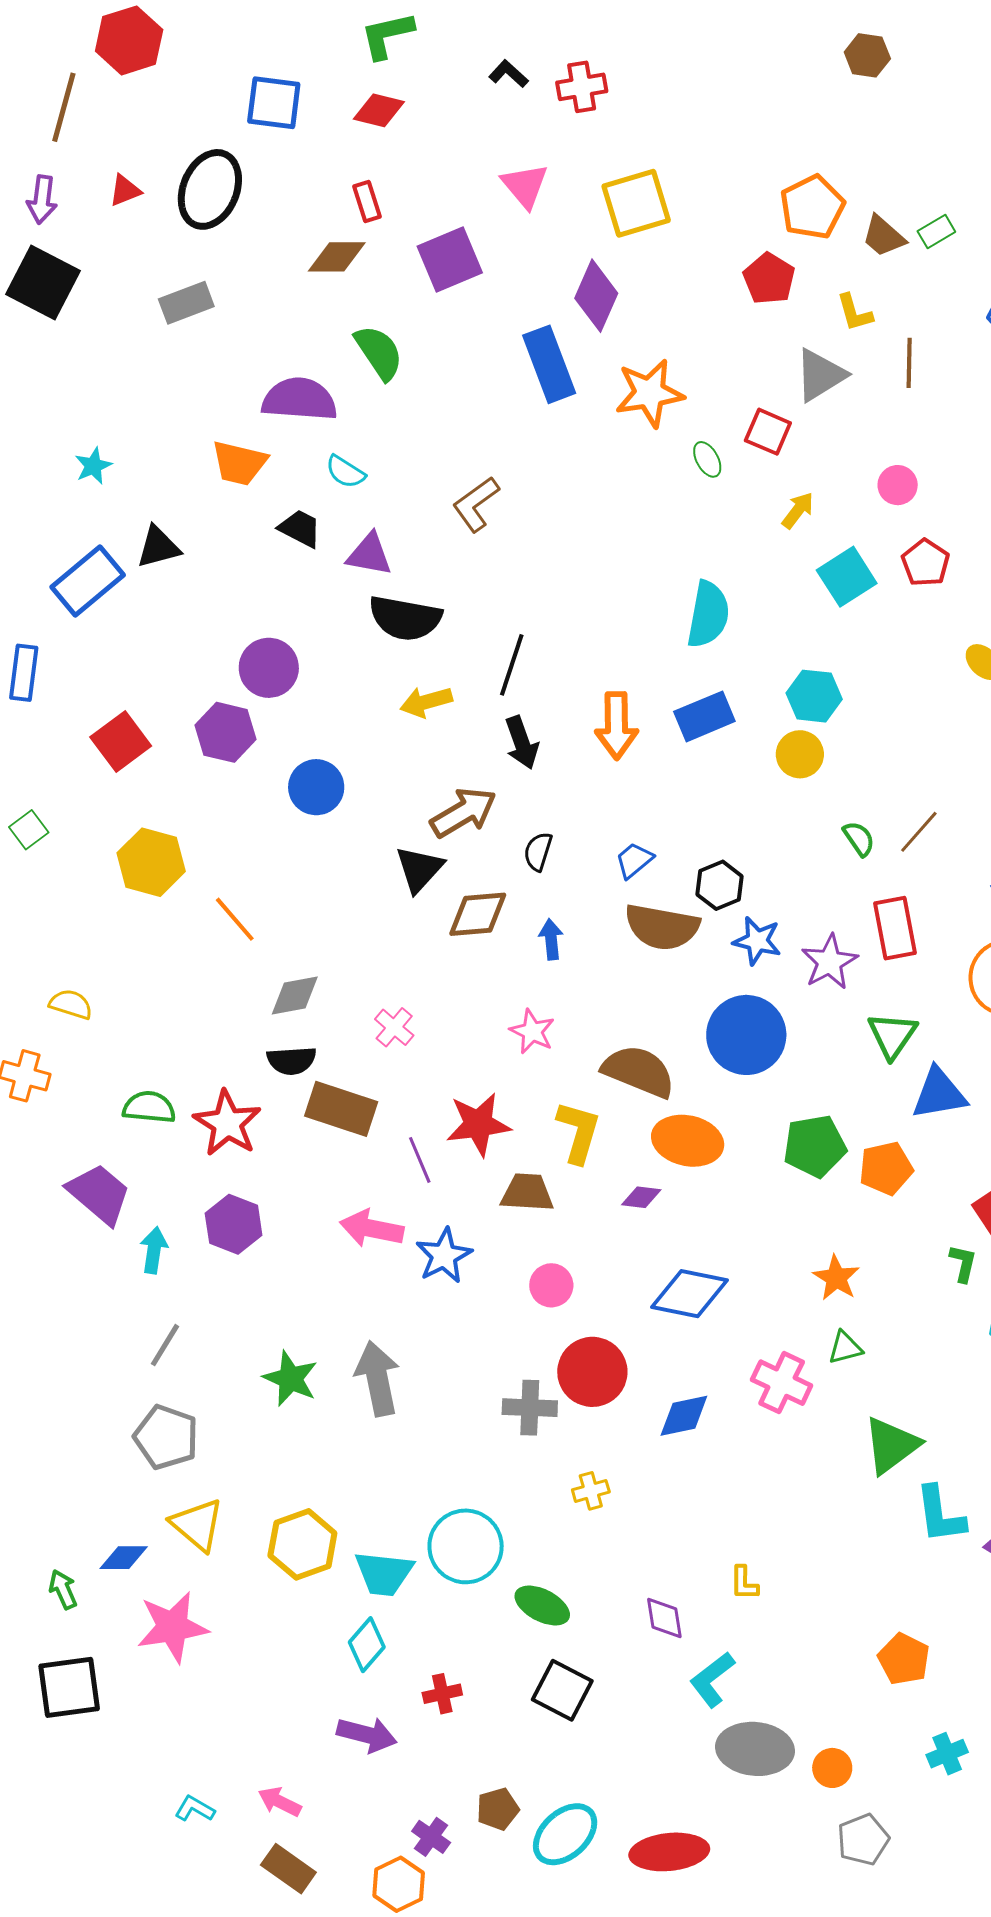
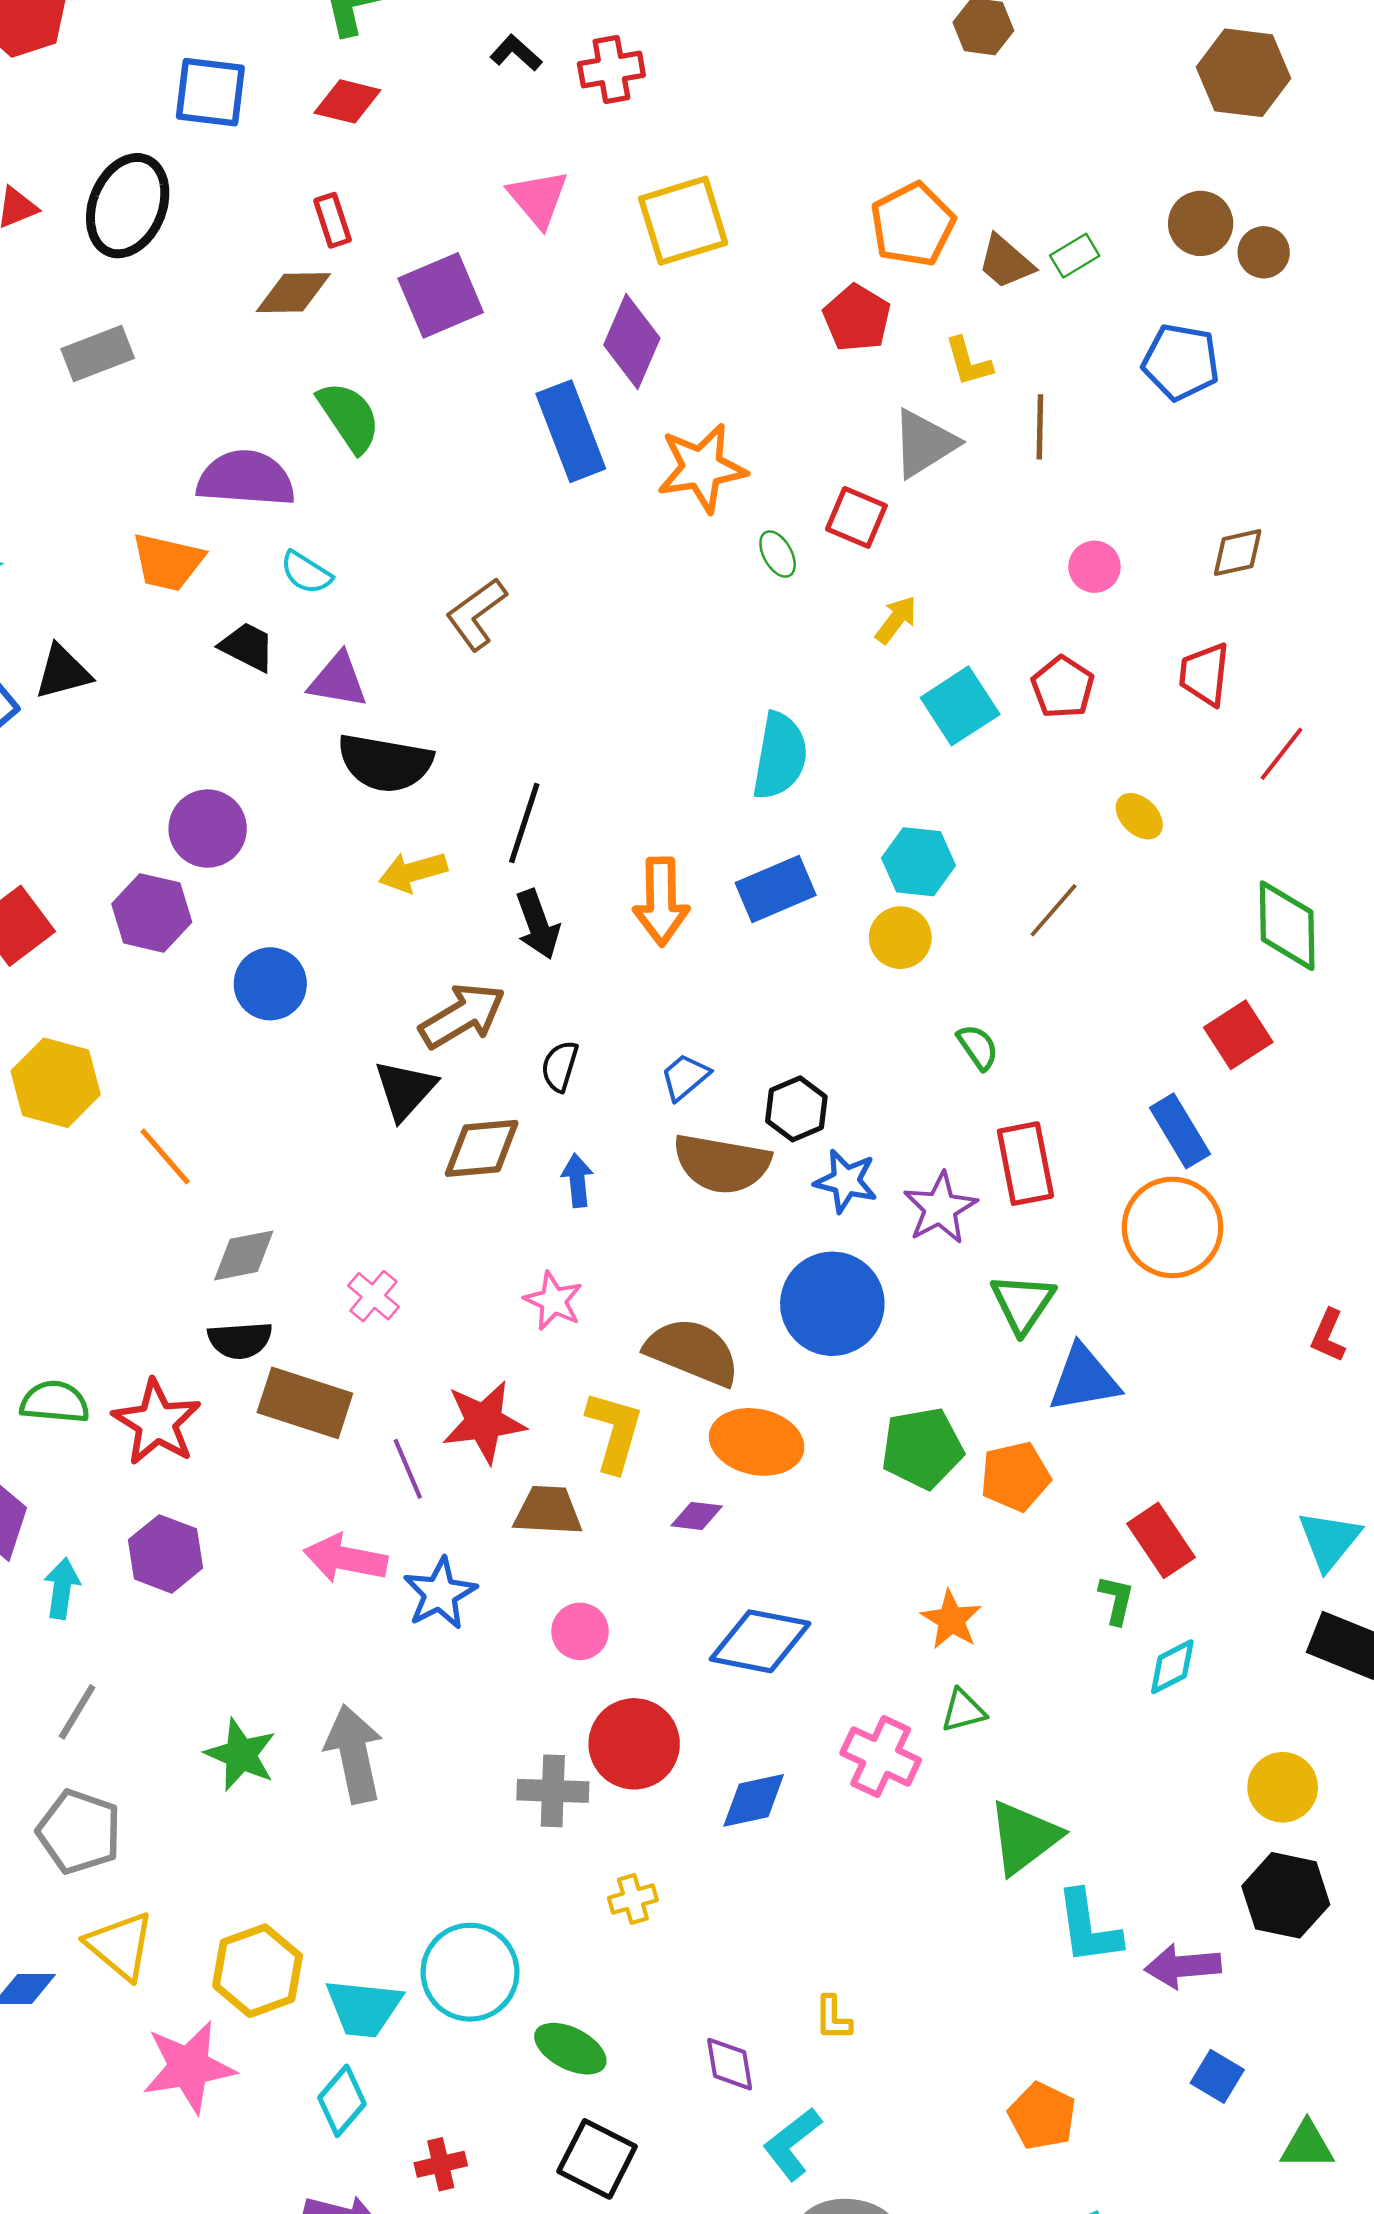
pink circle: (898, 485) -> (1094, 567), moved
brown line: (919, 832) -> (1054, 910), moved
pink star: (172, 1627) -> (189, 2067), moved

